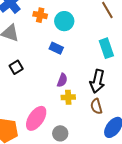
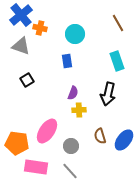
orange cross: (40, 15) -> (40, 28), moved
blue rectangle: (56, 48) -> (67, 61), turned 56
brown semicircle: (96, 106) -> (100, 136), moved

